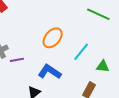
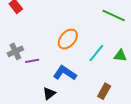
green triangle: (103, 66) -> (120, 56), moved

